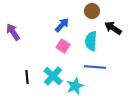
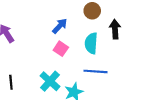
black arrow: (113, 28) -> (115, 29), turned 54
black line: (27, 77) -> (11, 82), moved

